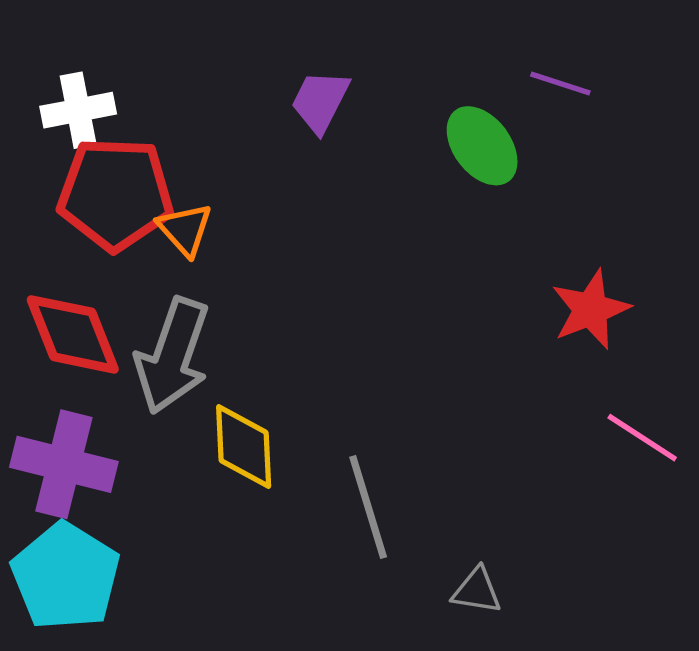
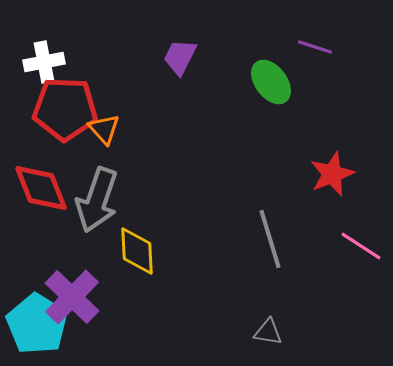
purple cross: (64, 464) -> (72, 297), moved, turned 30
gray line: (368, 507) -> (270, 239), moved

